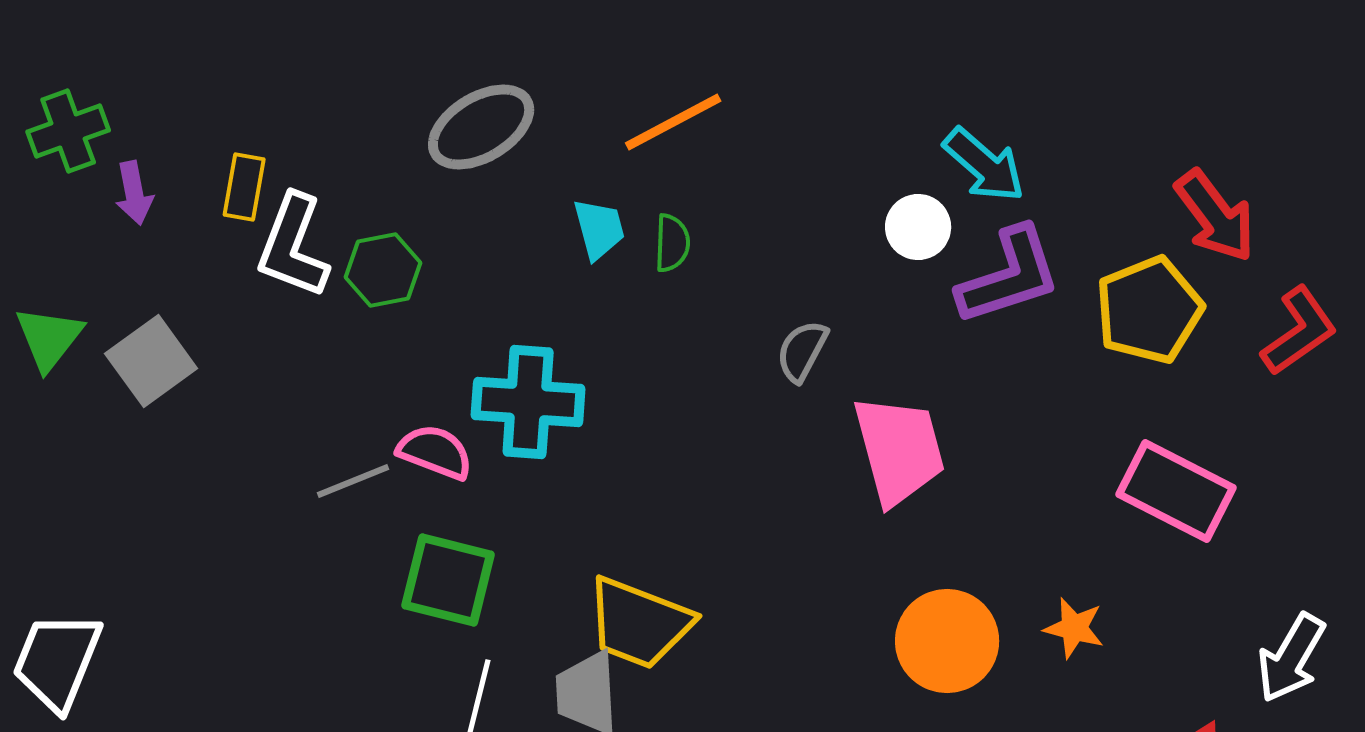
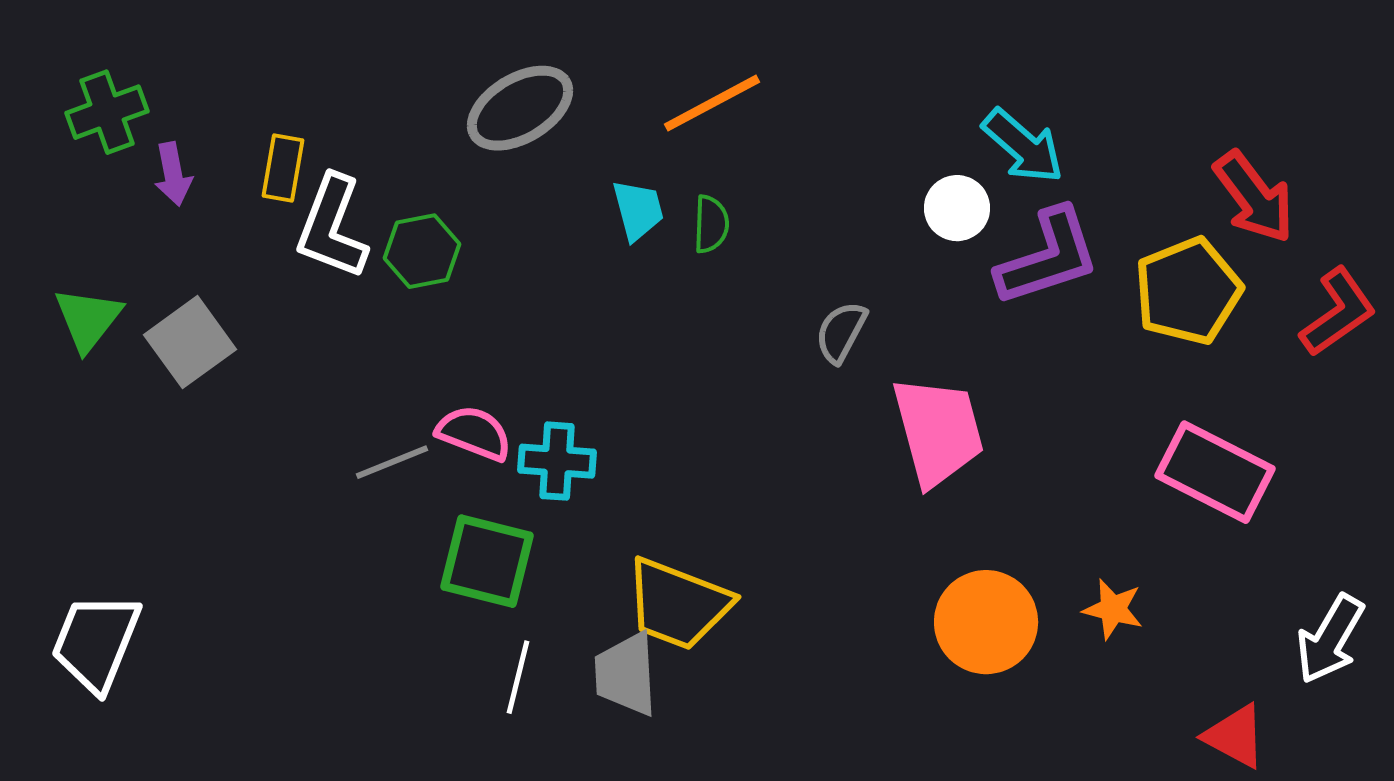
cyan cross: (528, 402) -> (557, 461), moved, size x0.7

